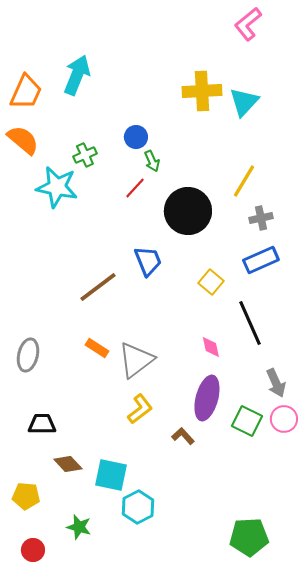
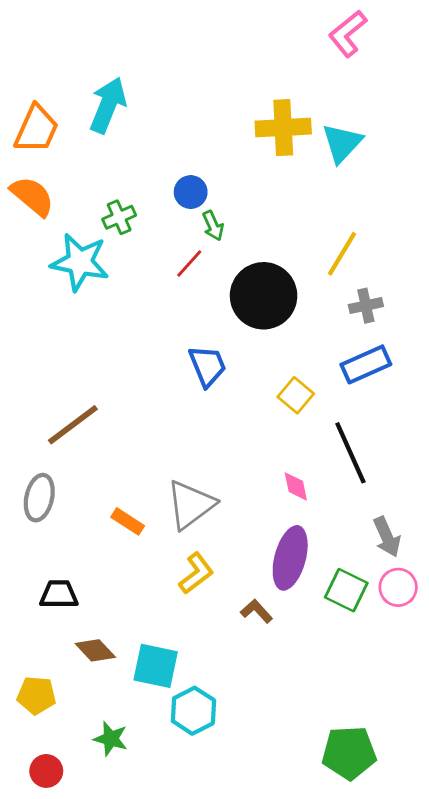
brown line: (98, 287) -> (73, 425), moved
orange rectangle: (97, 348) -> (128, 521), moved

